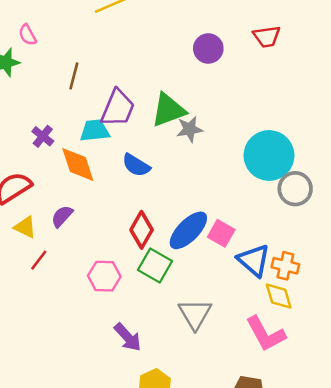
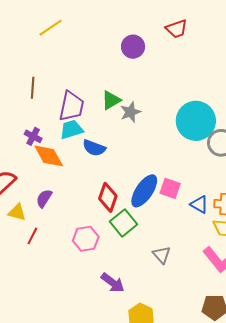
green triangle: (168, 110) -> (111, 100), size x0.7
cyan trapezoid: (95, 131) -> (71, 130), moved
purple cross: (43, 136) -> (33, 136), moved
blue triangle: (254, 260) -> (199, 204), size x0.7
green square: (155, 265) -> (123, 223), turned 32
gray triangle: (195, 314) -> (162, 255), size x0.7

